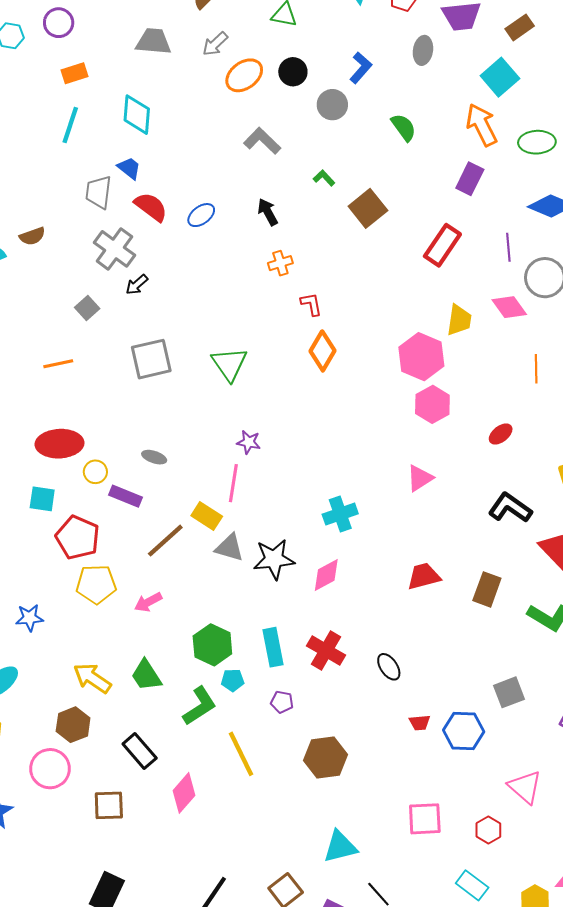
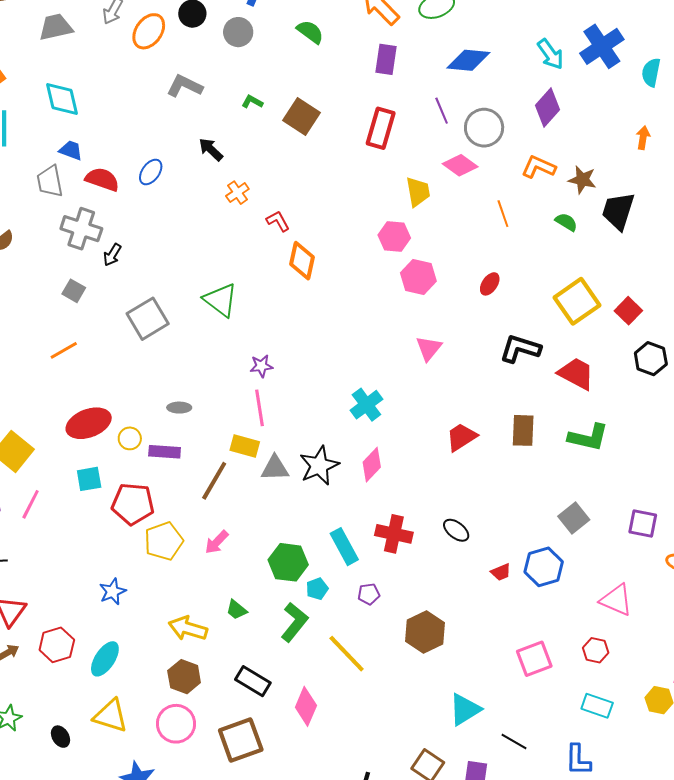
pink hexagon: (421, 357) -> (394, 236), size x0.7
green trapezoid: (146, 675) -> (236, 610), size x0.7
brown square: (109, 805) -> (241, 740), size x1.4

